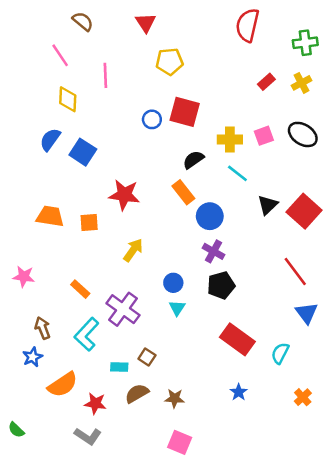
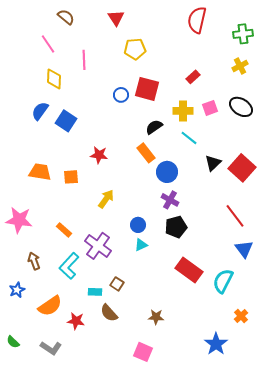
red rectangle: (266, 82) -> (193, 77), moved
red star: (124, 195) -> (99, 155), size x0.7
pink star: (24, 277) -> (19, 220), size x1.5
cyan triangle: (177, 308) -> (141, 245), turned 32
cyan semicircle: (280, 353) -> (223, 281), size x1.4
blue star: (33, 357) -> (17, 290), moved
blue star: (239, 392) -> (216, 344), moved, size x1.6
brown semicircle: (137, 393) -> (109, 313), turned -102
brown star: (175, 398) -> (156, 317), moved
gray L-shape: (88, 436) -> (51, 348), moved

